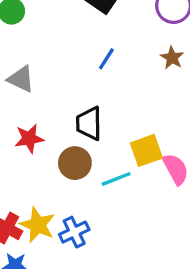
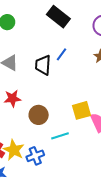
black trapezoid: (89, 123) -> (43, 65), moved
cyan line: (116, 179) -> (60, 136), moved

